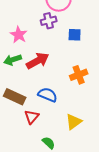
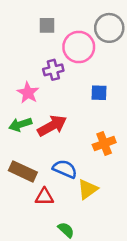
purple cross: (49, 21) -> (53, 70), moved
red triangle: (32, 117) -> (44, 197), turned 49
yellow triangle: (74, 122) -> (88, 189), moved

